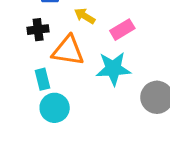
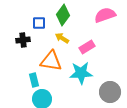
black cross: (38, 30) -> (23, 40), moved

